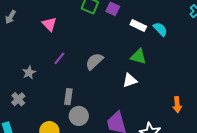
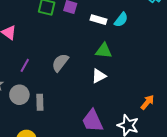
cyan semicircle: (160, 29) -> (121, 20), turned 91
orange arrow: (177, 105) -> (147, 102), moved, turned -126
gray circle: (79, 116) -> (19, 95), moved

